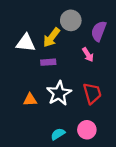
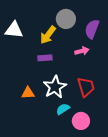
white triangle: (26, 43) -> (14, 30), moved
pink arrow: (88, 55) -> (82, 51), turned -72
cyan semicircle: (58, 134) -> (63, 109), moved

